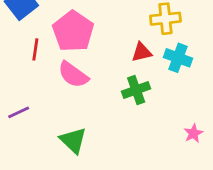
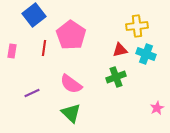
pink semicircle: (73, 75) -> (71, 84), moved

